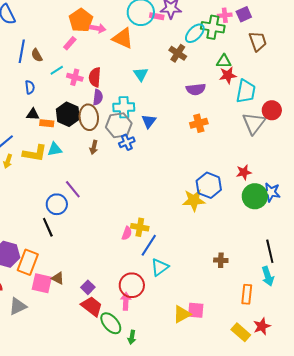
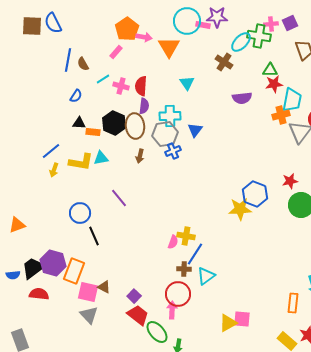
orange triangle: (123, 38) -> (169, 47), turned 35
blue semicircle: (30, 87) -> (76, 96), turned 40
orange cross: (199, 123) -> (281, 115), moved
blue circle: (57, 204) -> (80, 213), moved
brown cross: (221, 260) -> (184, 269), moved
gray triangle: (18, 306) -> (89, 315), moved, turned -48

